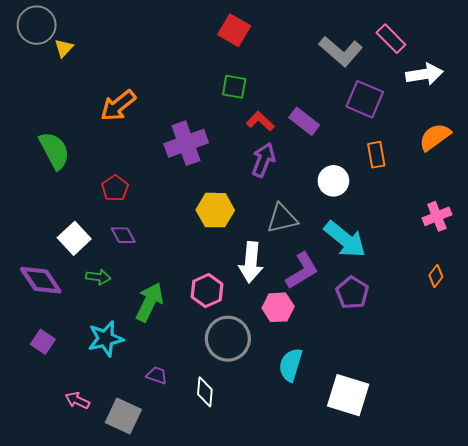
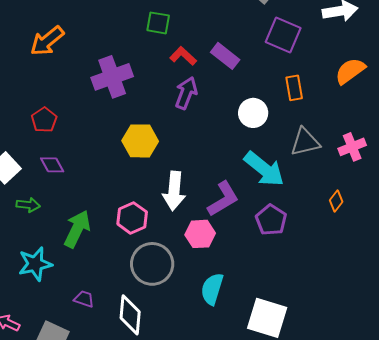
gray triangle: (282, 218) -> (305, 142), moved
orange diamond: (436, 276) -> (336, 201), moved
white diamond: (205, 392) -> (130, 315), size x1.4

